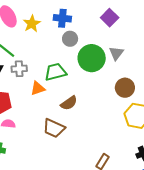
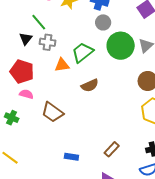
green trapezoid: (56, 72) -> (83, 52), turned -35
brown trapezoid: (54, 128) -> (52, 112), moved

